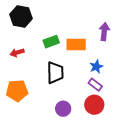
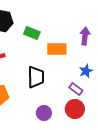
green rectangle: (51, 42) -> (32, 33), moved, turned 42
blue star: (96, 67) -> (86, 71), moved

